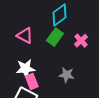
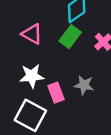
pink rectangle: (32, 81) -> (56, 93), moved

